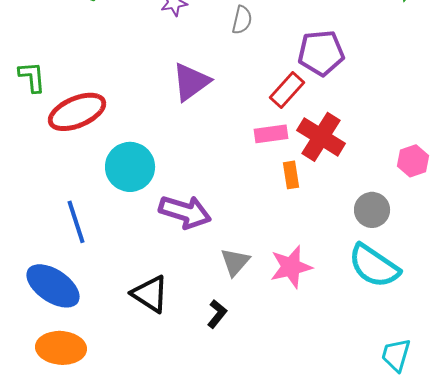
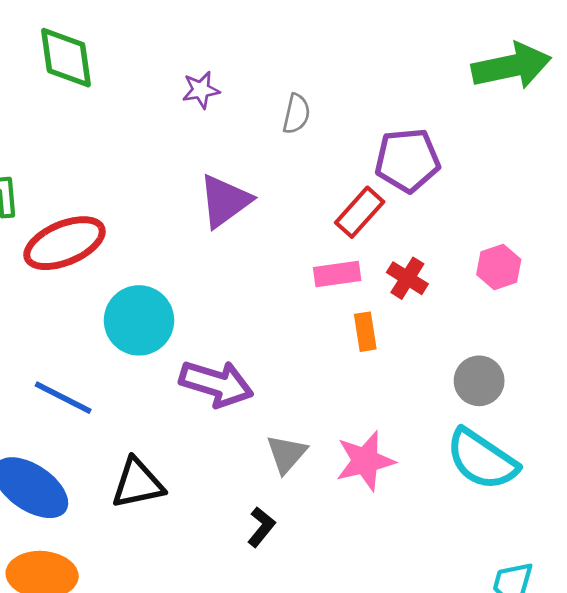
red cross: (321, 137) -> (407, 278), size x0.6
pink hexagon: (413, 161) -> (499, 267), moved
blue line: (76, 222) -> (63, 398), turned -45
black triangle: (150, 294) -> (138, 483), moved, turned -45

